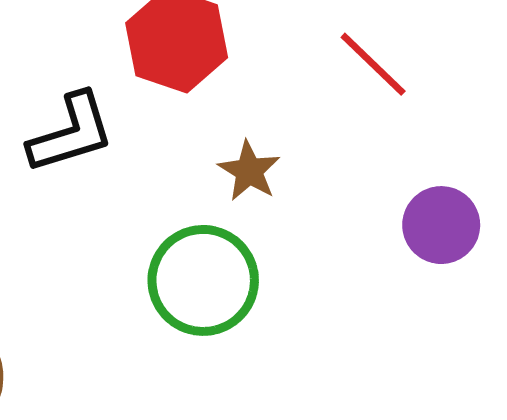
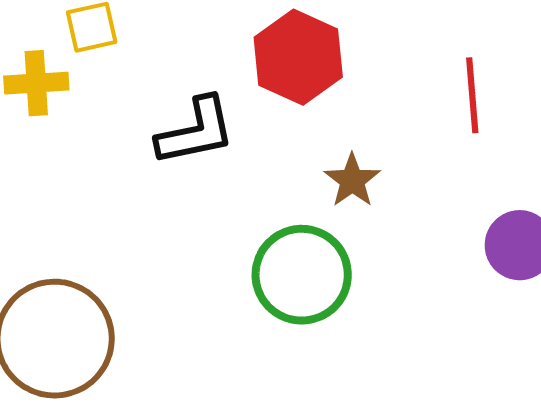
red line: (373, 64) -> (472, 95), turned 36

